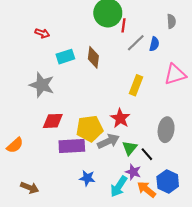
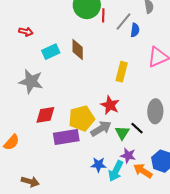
gray line: (136, 43) -> (124, 22), moved
black line: (147, 154) -> (137, 128), moved
blue star: (87, 178) -> (99, 165), moved

